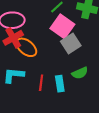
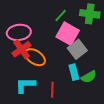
cyan rectangle: (60, 84) -> (74, 72), moved

